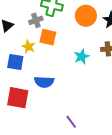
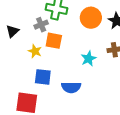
blue square: (15, 62) -> (43, 77), moved
blue semicircle: (44, 82) -> (71, 87), moved

